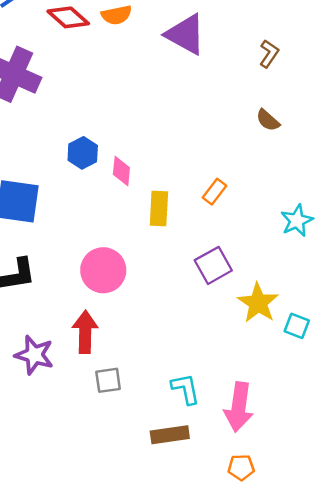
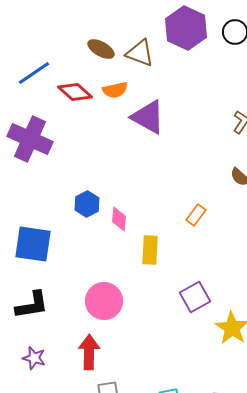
purple triangle: (186, 34) -> (148, 117), moved
orange rectangle: (215, 192) -> (196, 215), moved
purple star: (34, 355) -> (34, 358), moved, size x0.7

